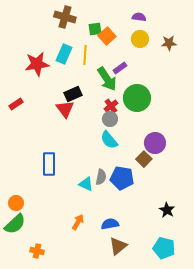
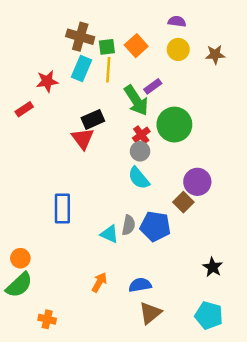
brown cross: (65, 17) -> (80, 37), moved
green square: (95, 29) -> (107, 47), moved
red star: (37, 64) -> (47, 81), size x0.7
red rectangle: (16, 104) -> (24, 109), moved

